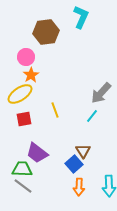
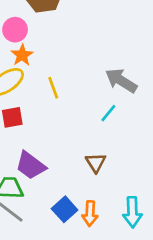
gray arrow: (101, 93) -> (121, 81), turned 80
yellow line: (55, 110) -> (53, 88), moved
blue square: (74, 164) -> (65, 209), moved

